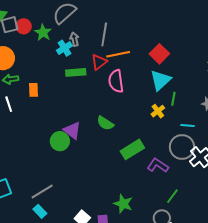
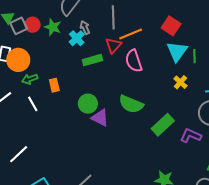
green line: (173, 99) -> (194, 56), moved
green semicircle: (105, 123) -> (131, 104), size x1.4
green circle: (60, 141) -> (88, 104), moved

